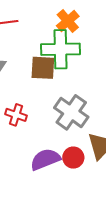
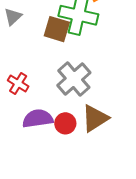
red cross: (16, 115) -> (18, 83), moved

